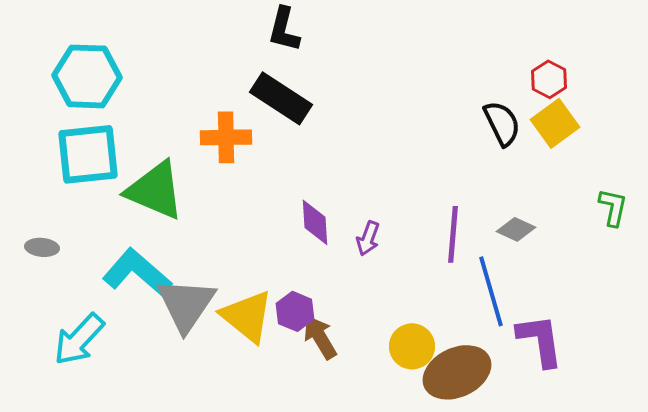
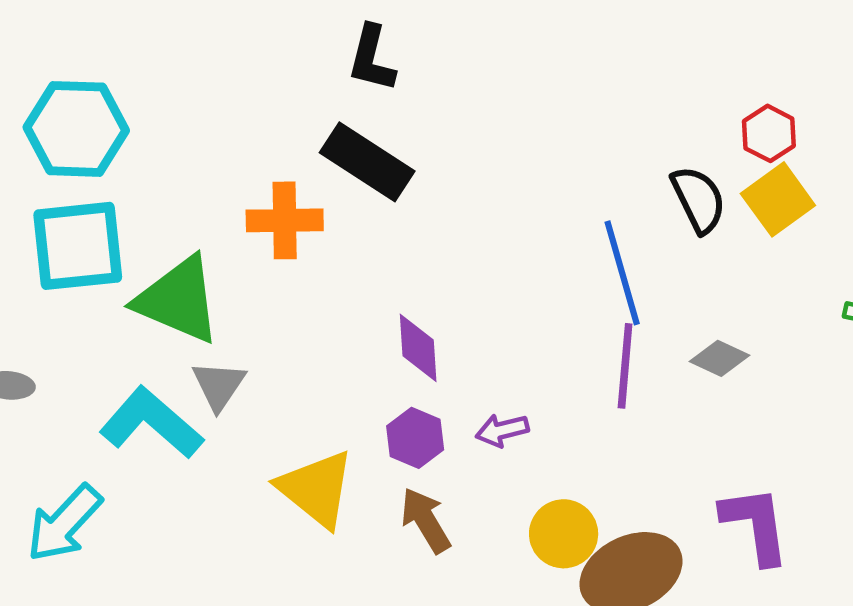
purple arrow: (368, 238) -> (502, 430), moved, turned 56
blue line: (491, 291) -> (622, 273), moved
gray triangle: (186, 304) -> (219, 385), moved, size x0.6
purple hexagon: (295, 311) -> (415, 438), moved

